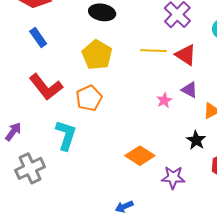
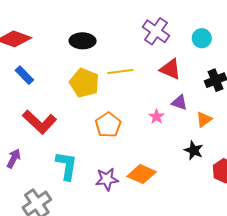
yellow line: (153, 51) -> (120, 72), moved
orange pentagon: (89, 98) -> (108, 125), moved
purple arrow: (13, 132) -> (14, 158), moved
purple star: (173, 177) -> (107, 179), moved

